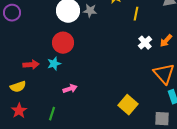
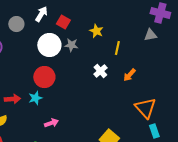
orange arrow: (166, 41) -> (129, 75), moved
white cross: (145, 43) -> (100, 71), moved

